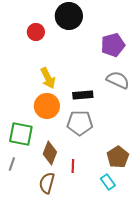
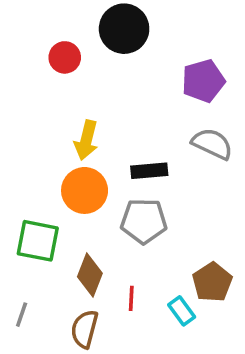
yellow arrow: (48, 78) -> (86, 140), turned 40
gray line: (12, 164) -> (22, 315), moved
cyan rectangle: (108, 182) -> (182, 311), moved

